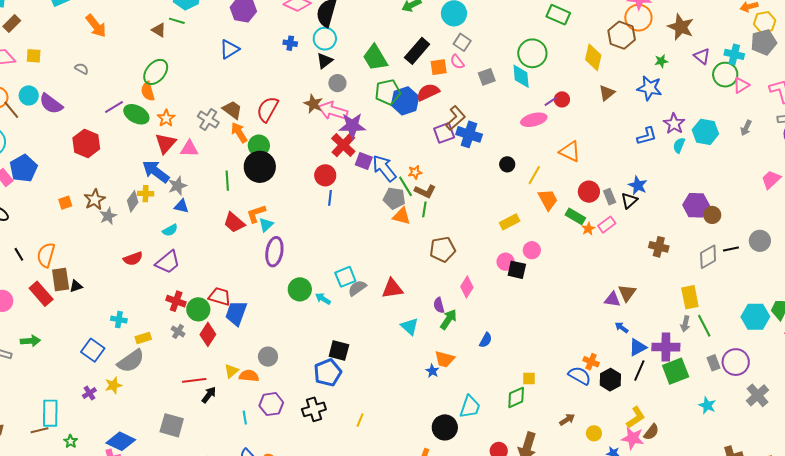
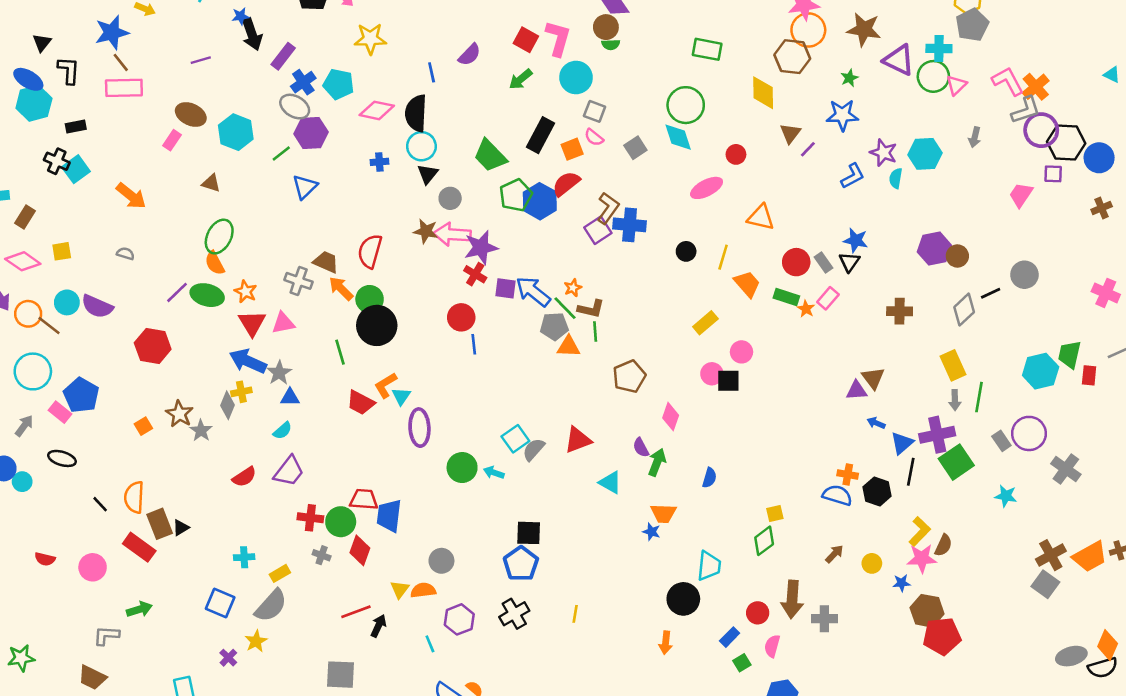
green line: (177, 21) -> (281, 154), moved, turned -42
purple triangle: (702, 56) -> (899, 60), size x1.5
purple line: (551, 101) -> (808, 149), moved
red cross: (343, 145) -> (475, 274), size x0.7
green line: (704, 326) -> (979, 397), turned 50

